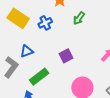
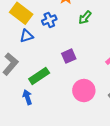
blue triangle: (27, 51) -> (27, 36), moved

